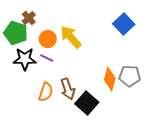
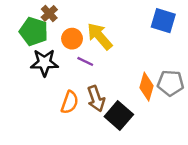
blue square: (124, 24) -> (163, 21), turned -30
purple line: (47, 58) -> (85, 61), moved

